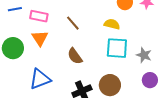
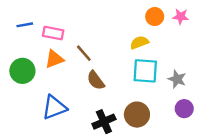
brown line: (73, 23) -> (84, 53), moved
yellow semicircle: (112, 24) -> (139, 43), turned -35
orange triangle: (40, 38) -> (54, 59), turned 42

